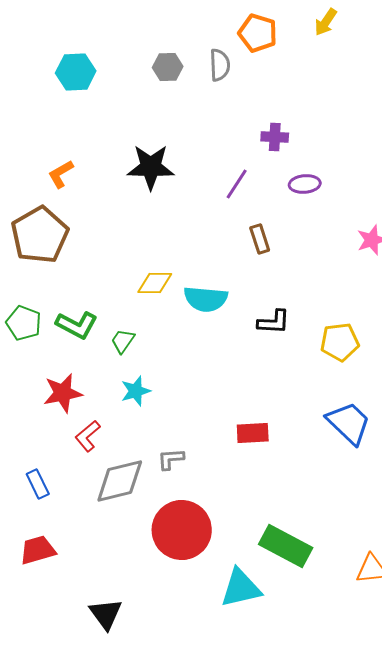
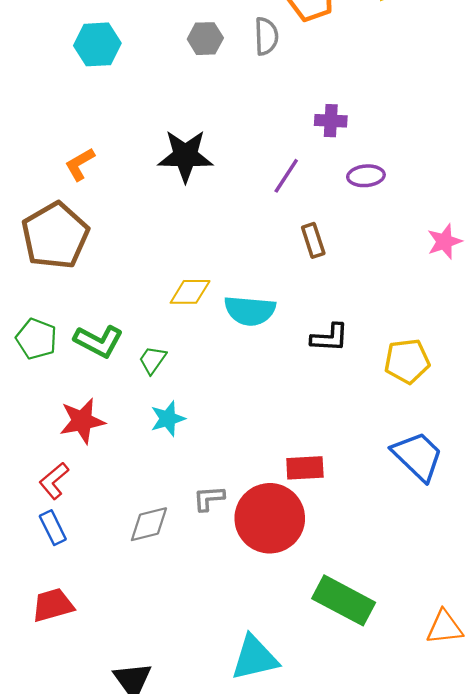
red L-shape: (88, 436) -> (54, 481), moved
gray diamond: (120, 481) -> (149, 524), size x0.7
red circle: (182, 530) -> (270, 518), moved
cyan triangle: (241, 588) -> (255, 658), moved

